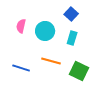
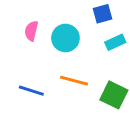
blue square: (71, 14) -> (102, 14), turned 32
cyan rectangle: (72, 38) -> (115, 42), moved, turned 48

